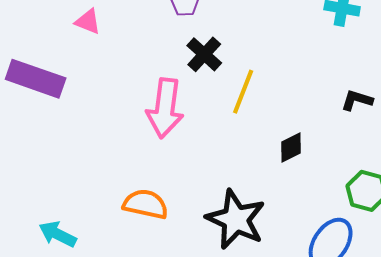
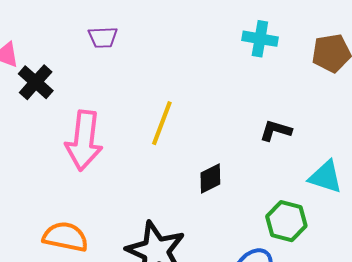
black cross: (204, 54) -> (36, 82), moved

